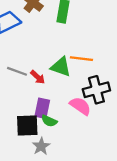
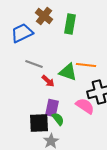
gray line: (17, 71) -> (34, 64), moved
green semicircle: (49, 121) -> (58, 119), turned -152

